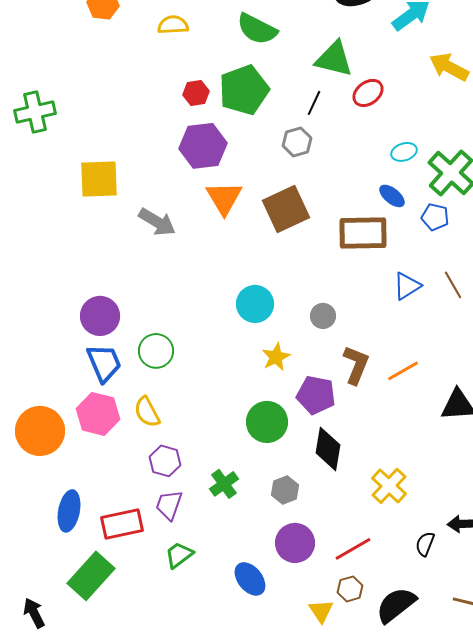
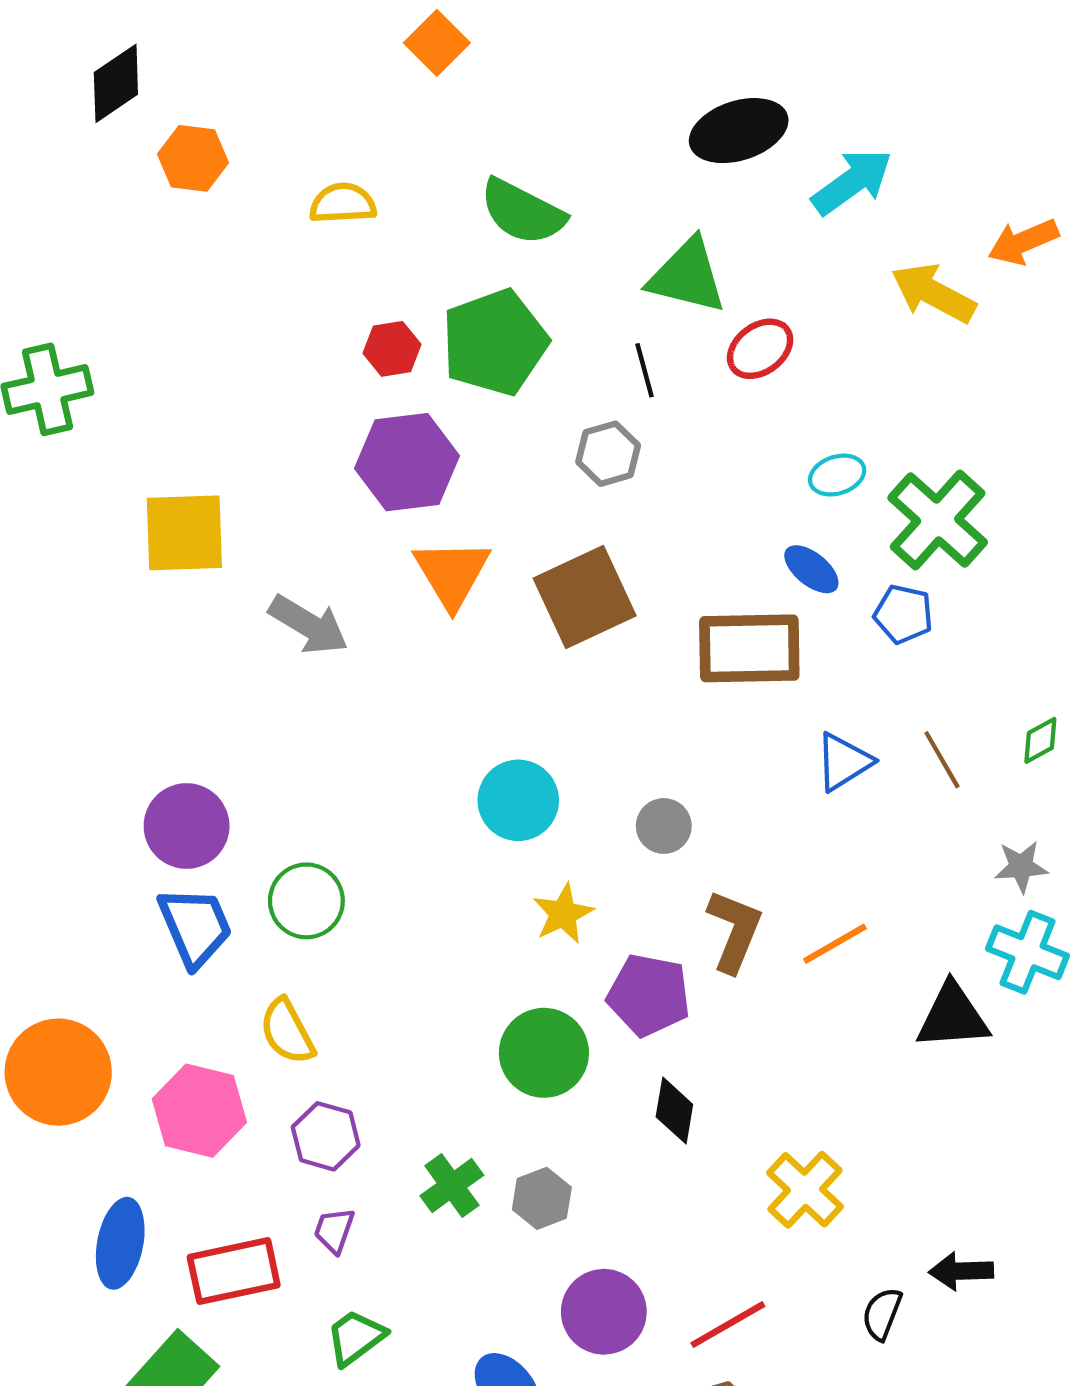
black line: (314, 103) -> (644, 370), turned -40
pink hexagon: (98, 414) -> (199, 1111), moved
black diamond: (328, 449) -> (674, 1111), size x0.7
gray hexagon: (285, 490) -> (542, 1198), moved
purple trapezoid: (169, 505) -> (334, 1230), size x0.7

